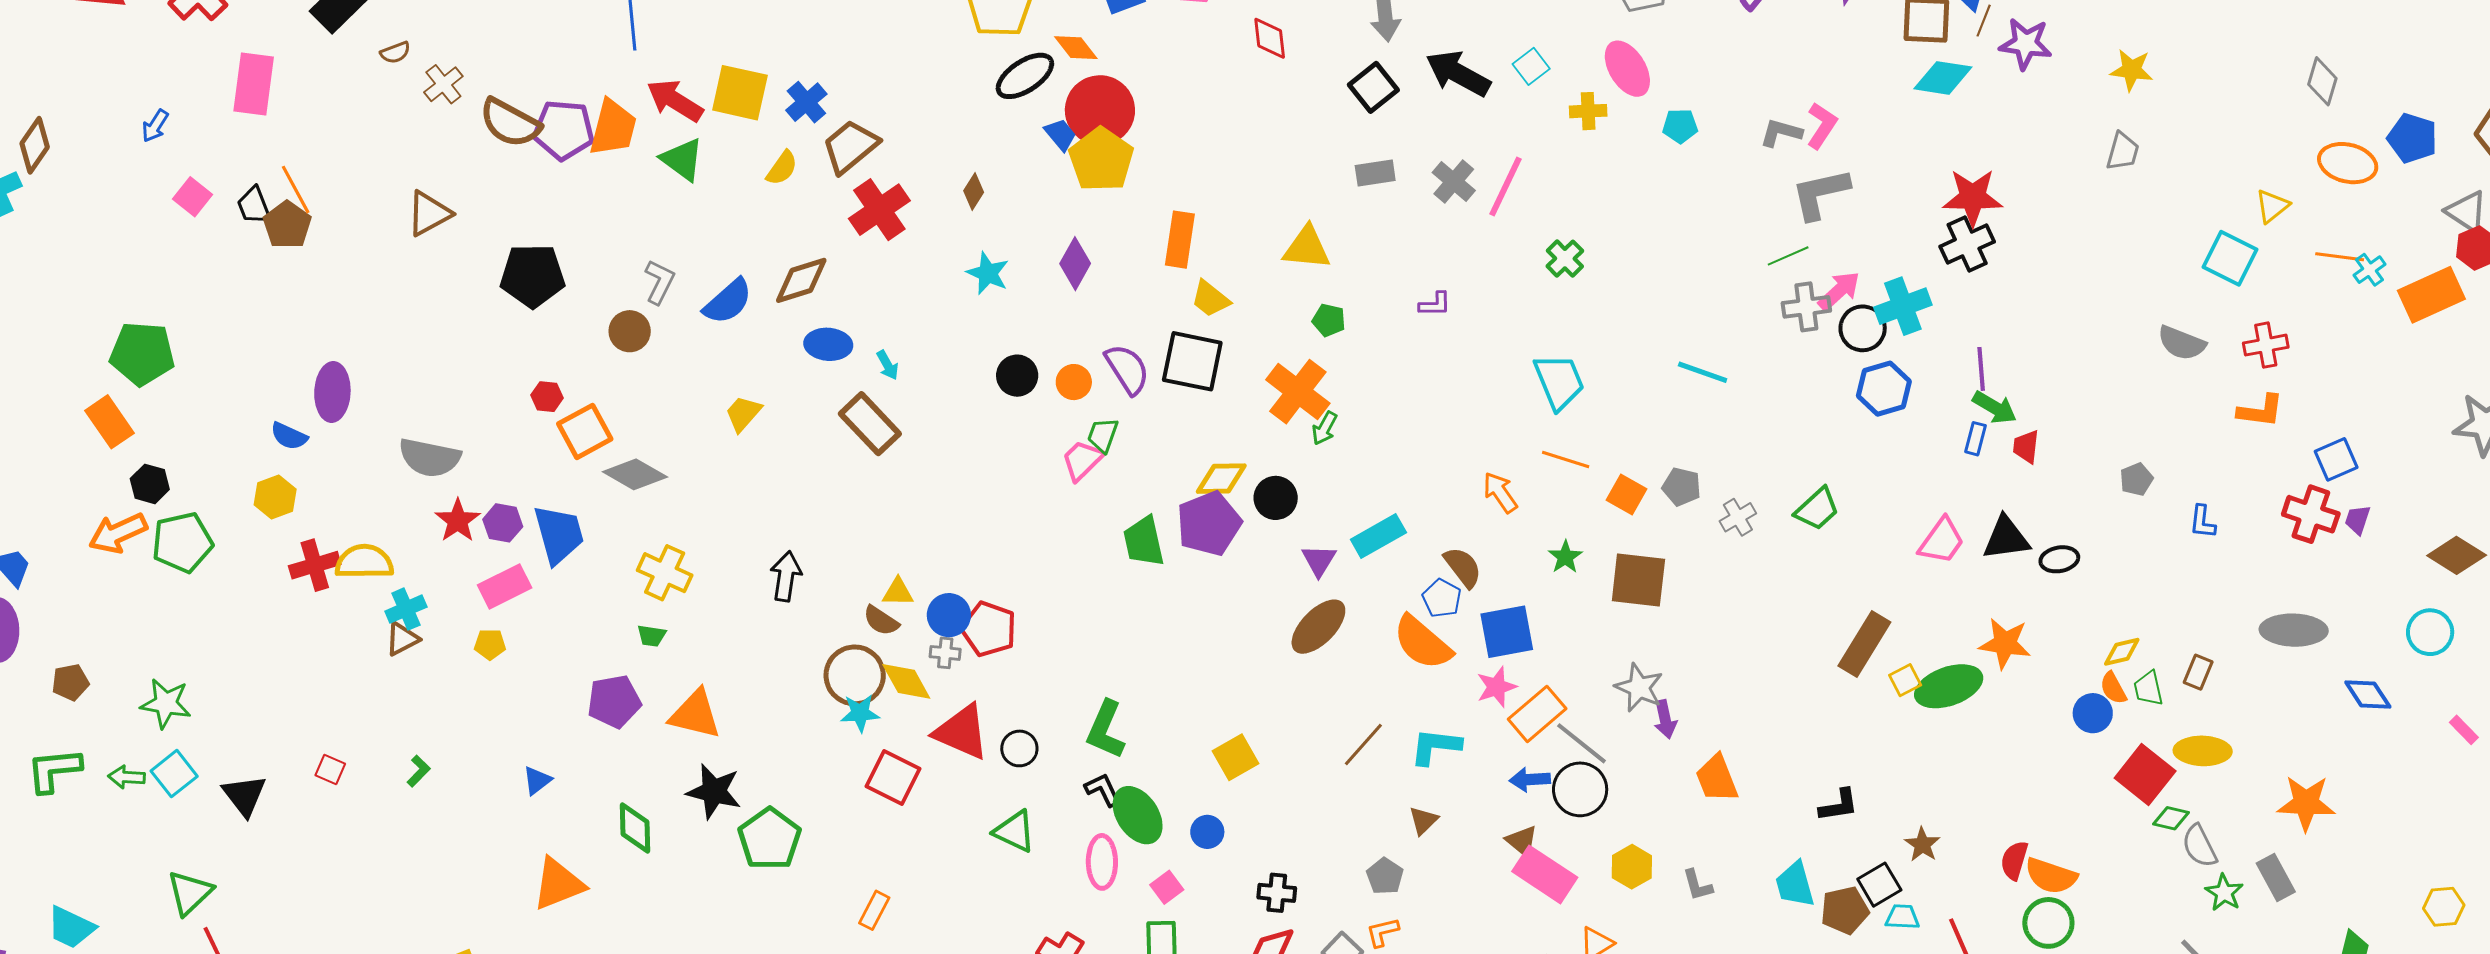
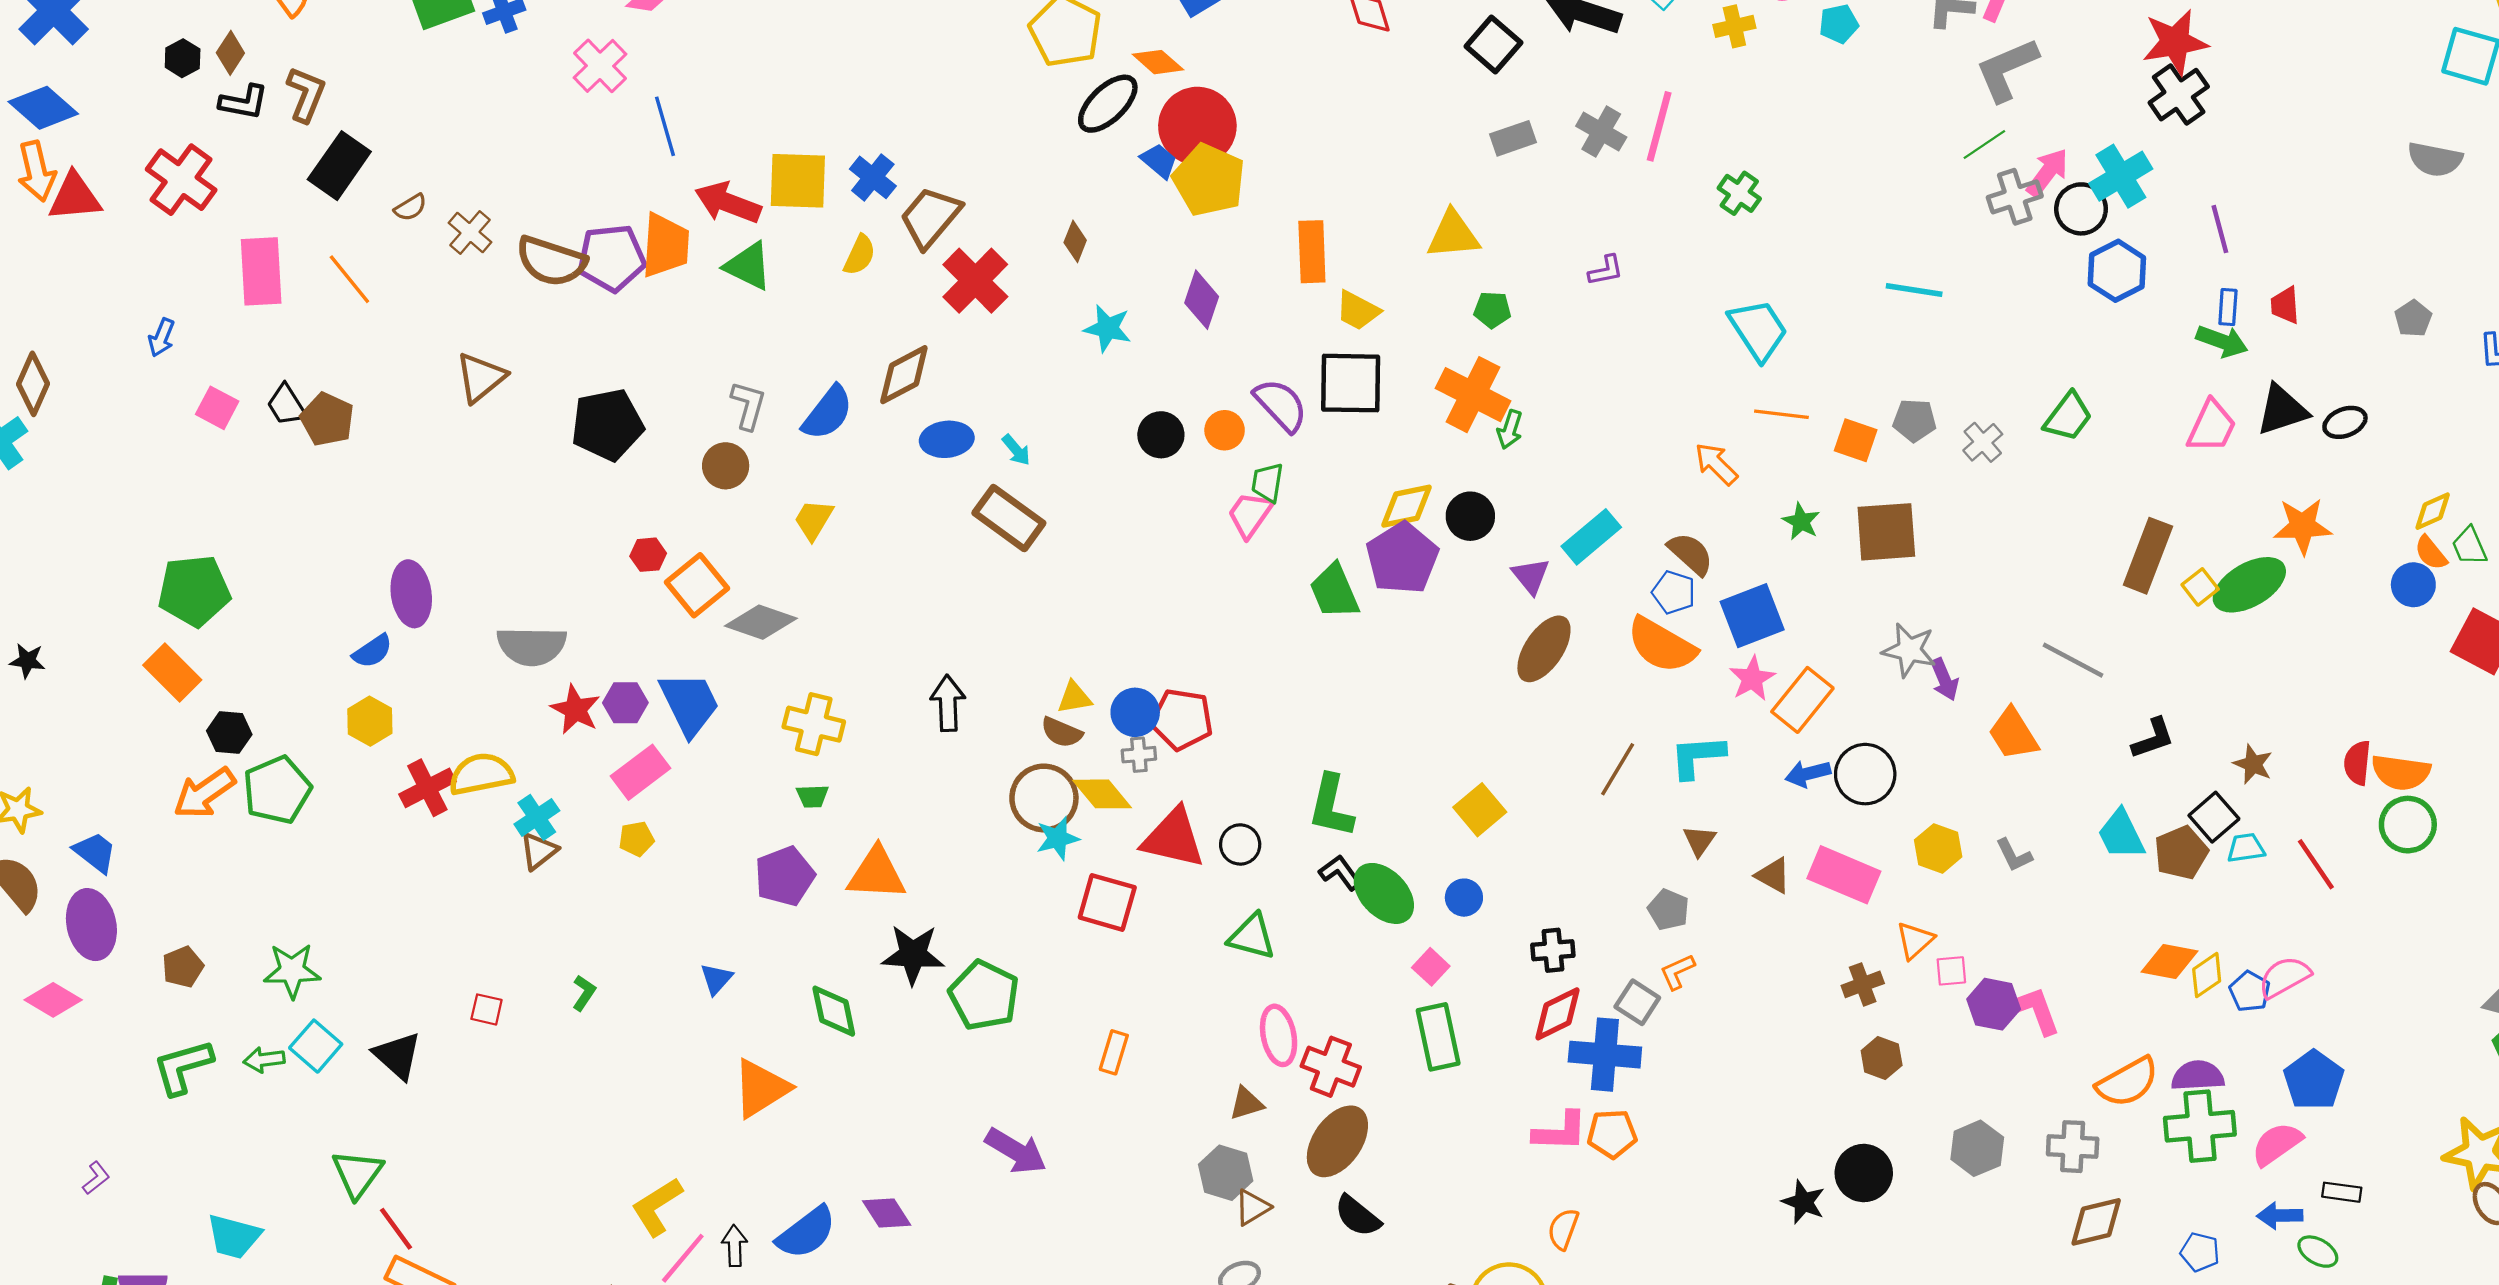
orange line: (296, 190) -> (349, 279), moved
green arrow: (1995, 407) -> (2222, 341), moved
yellow trapezoid: (743, 413) -> (814, 520), moved
blue semicircle: (289, 436) -> (373, 651), turned -48
gray line: (1581, 743) -> (2073, 660), moved
brown triangle: (1522, 841) -> (1773, 876), moved
pink ellipse: (1102, 862) -> (1279, 1035), moved

